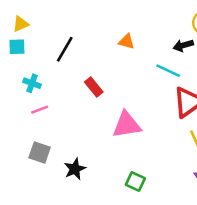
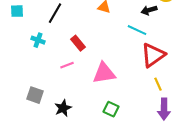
cyan cross: (32, 83) -> (38, 40), moved
pink line: (40, 110) -> (67, 65), moved
green square: (135, 182) -> (111, 109), moved

